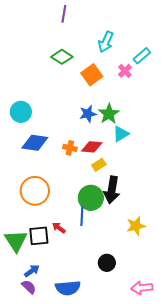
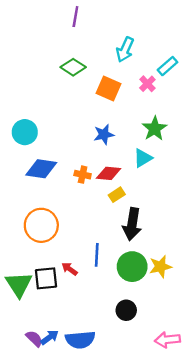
orange square: (92, 75) -> (109, 88), turned -30
green star: (109, 114) -> (155, 129), moved
green circle: (91, 198) -> (132, 267), moved
blue arrow: (32, 271) -> (50, 337), moved

